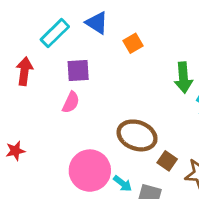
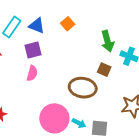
blue triangle: (97, 23) -> (37, 26), moved
brown square: (167, 161) -> (104, 70), moved

